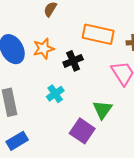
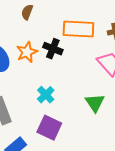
black cross: (73, 61) -> (53, 49), moved, turned -36
purple square: (82, 131) -> (49, 128), moved

